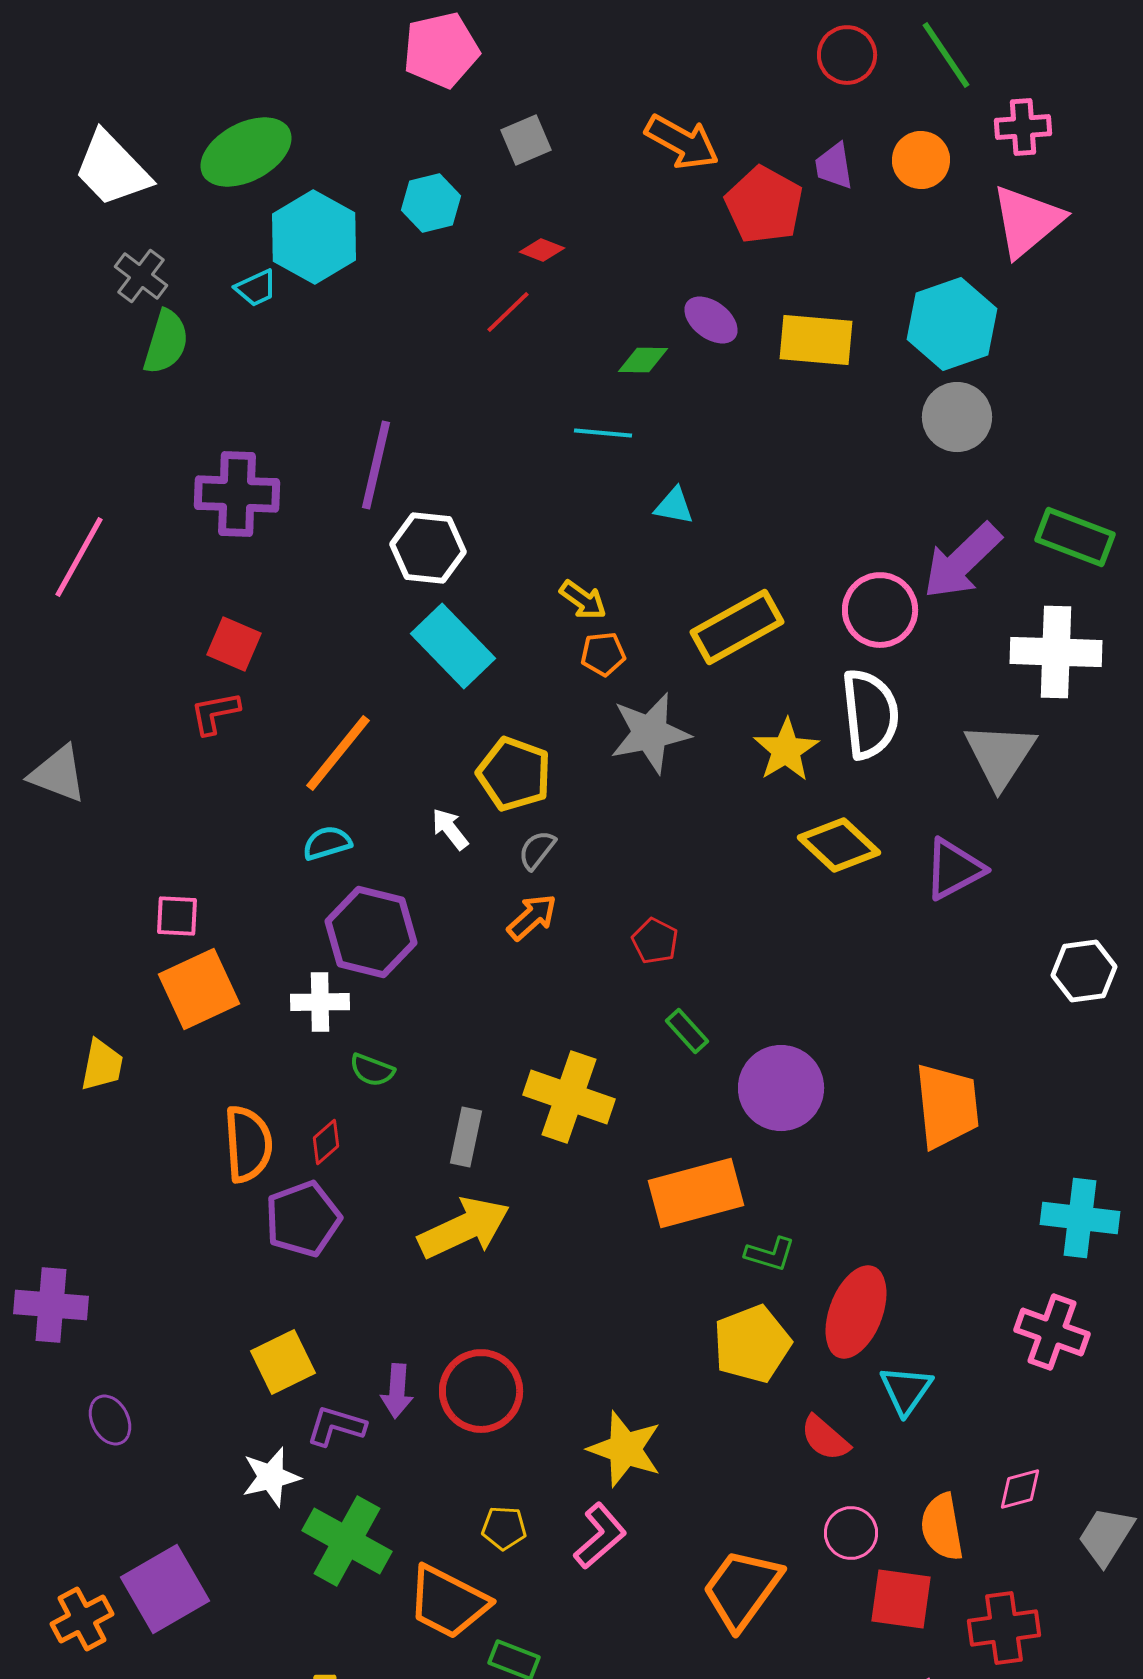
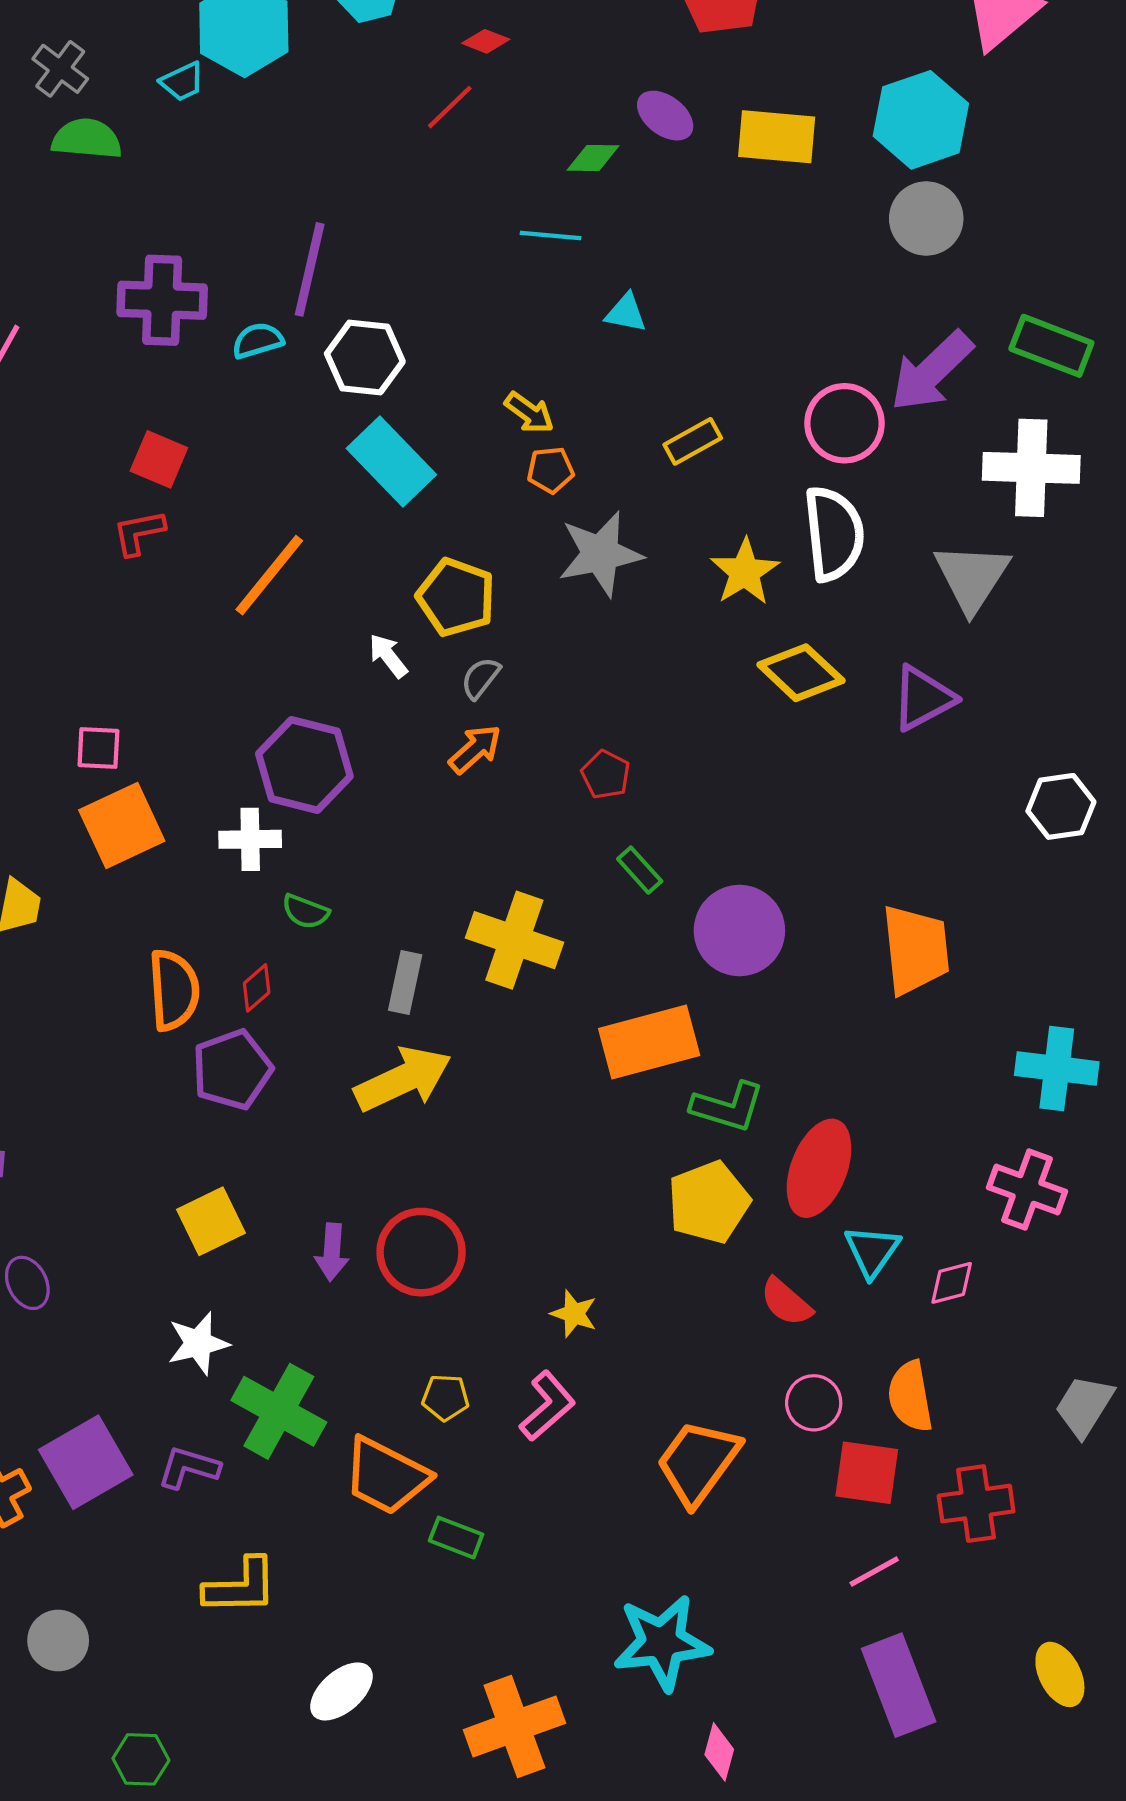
green semicircle: (166, 342) -> (87, 139), turned -102
yellow rectangle: (737, 627) -> (693, 441), size x0.6
cyan semicircle: (327, 843) -> (258, 341), moved
green L-shape: (770, 1254) -> (728, 1107), size x1.4
purple L-shape: (336, 1426) -> (189, 1468), moved
yellow star: (625, 1449) -> (574, 1314), size x0.6
pink diamond: (1020, 1489) -> (952, 1283), moved

